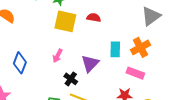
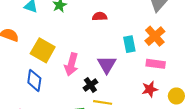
yellow square: (65, 21) -> (43, 50), moved, turned 30
pink arrow: (58, 56) -> (71, 64), size x1.5
black cross: (71, 79) -> (90, 85), turned 32

